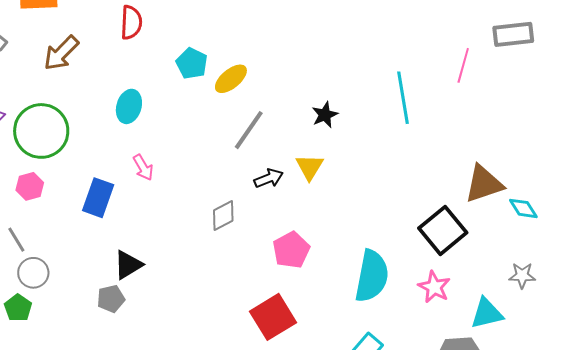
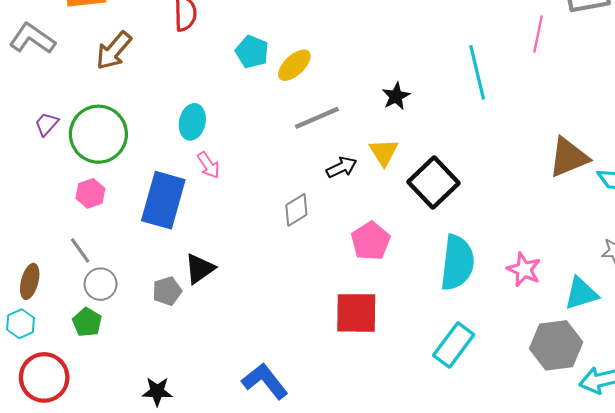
cyan ellipse: (129, 106) -> (192, 122), moved
gray line: (249, 130) -> (317, 118), turned 36
blue rectangle: (98, 198) -> (163, 200), size x1.4
black square: (443, 230) -> (434, 183), moved
gray pentagon: (111, 299) -> (167, 291), moved
red square: (273, 317) -> (356, 313), turned 36

